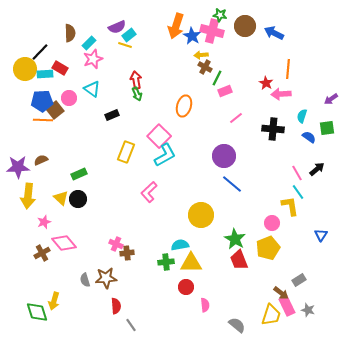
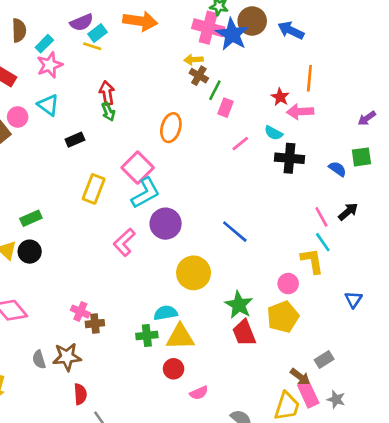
orange arrow: (176, 26) -> (140, 21), moved, turned -100
blue star: (192, 36) -> (232, 34), moved, size x1.4
pink rectangle: (225, 91) -> (226, 108), turned -48
cyan semicircle: (302, 116) -> (273, 133), moved, turned -80
purple circle: (224, 156) -> (166, 224), moved
pink semicircle: (205, 305) -> (199, 393), turned 72

